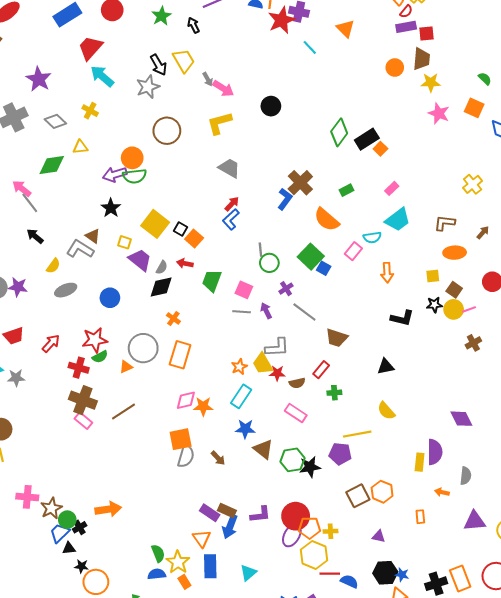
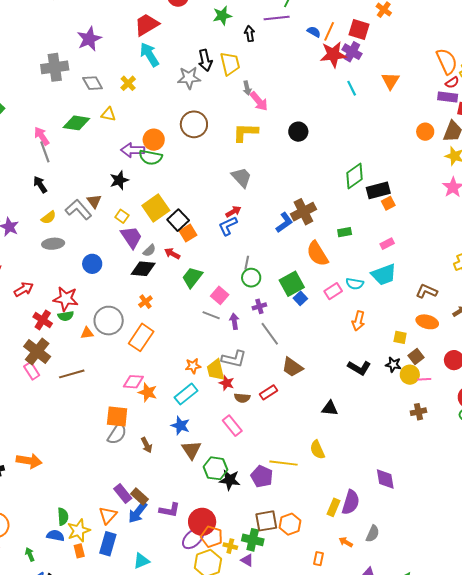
black square: (180, 229) -> (178, 220), size x1.5
green cross: (334, 393) -> (253, 540), moved, size x1.5
purple triangle: (379, 536) -> (247, 560), moved

